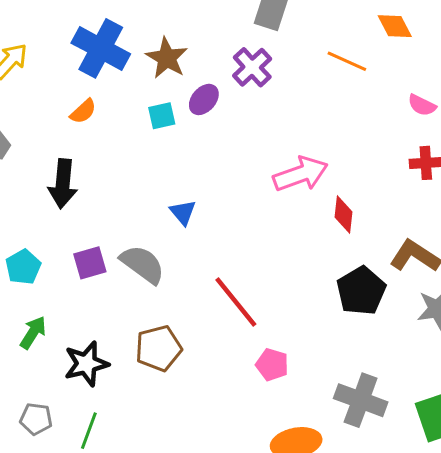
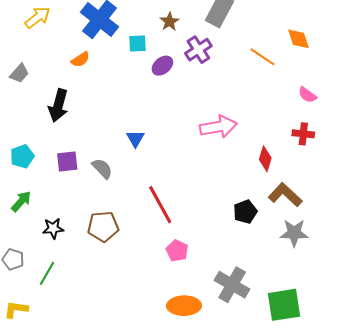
brown star: (167, 58) -> (169, 22), moved, size x0.7
cyan square: (162, 116) -> (137, 44), moved
red diamond: (343, 215) -> (265, 159), moved
gray semicircle: (143, 264) -> (102, 169), size x0.7
black pentagon: (361, 291) -> (245, 212), size x0.7
black star: (86, 364) -> (53, 228), size x0.7

